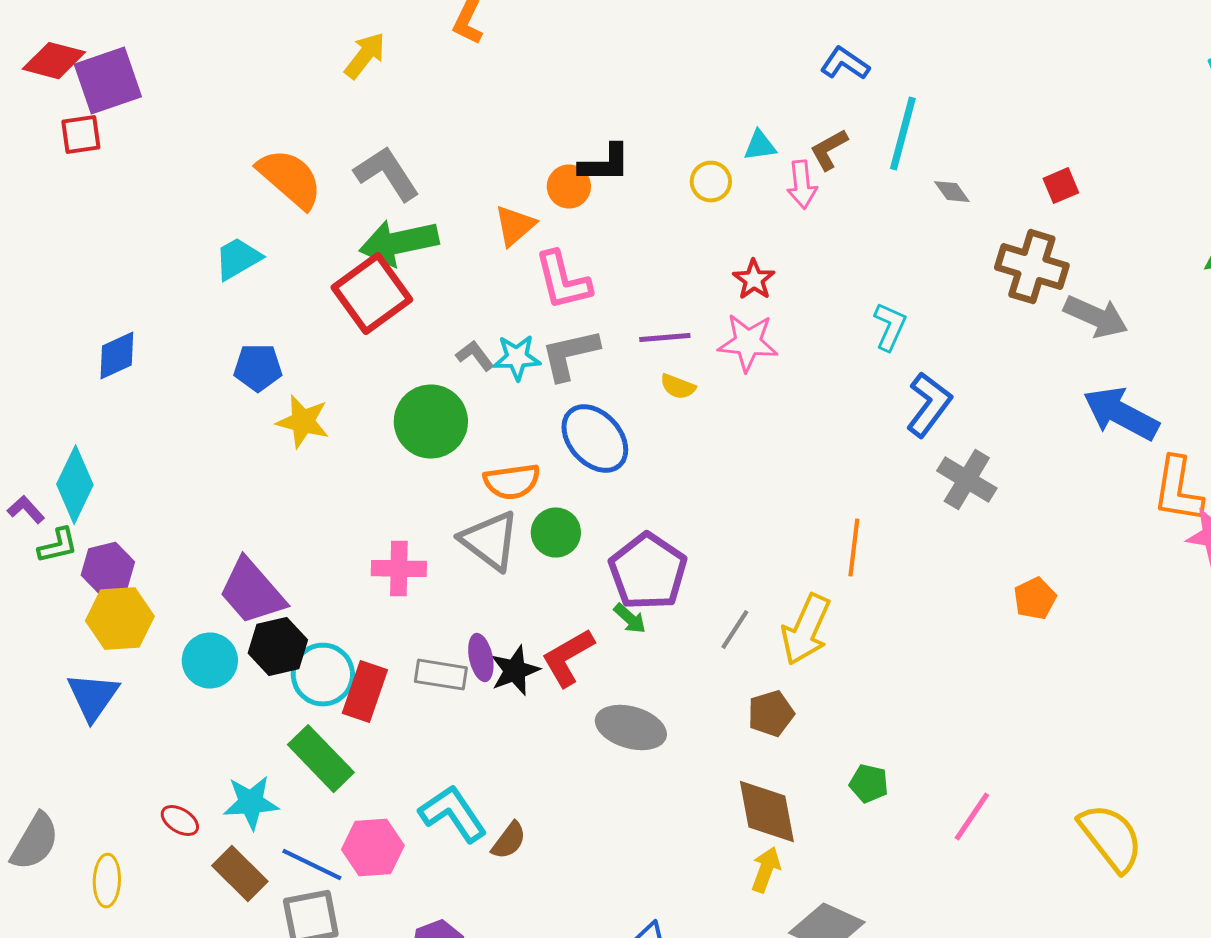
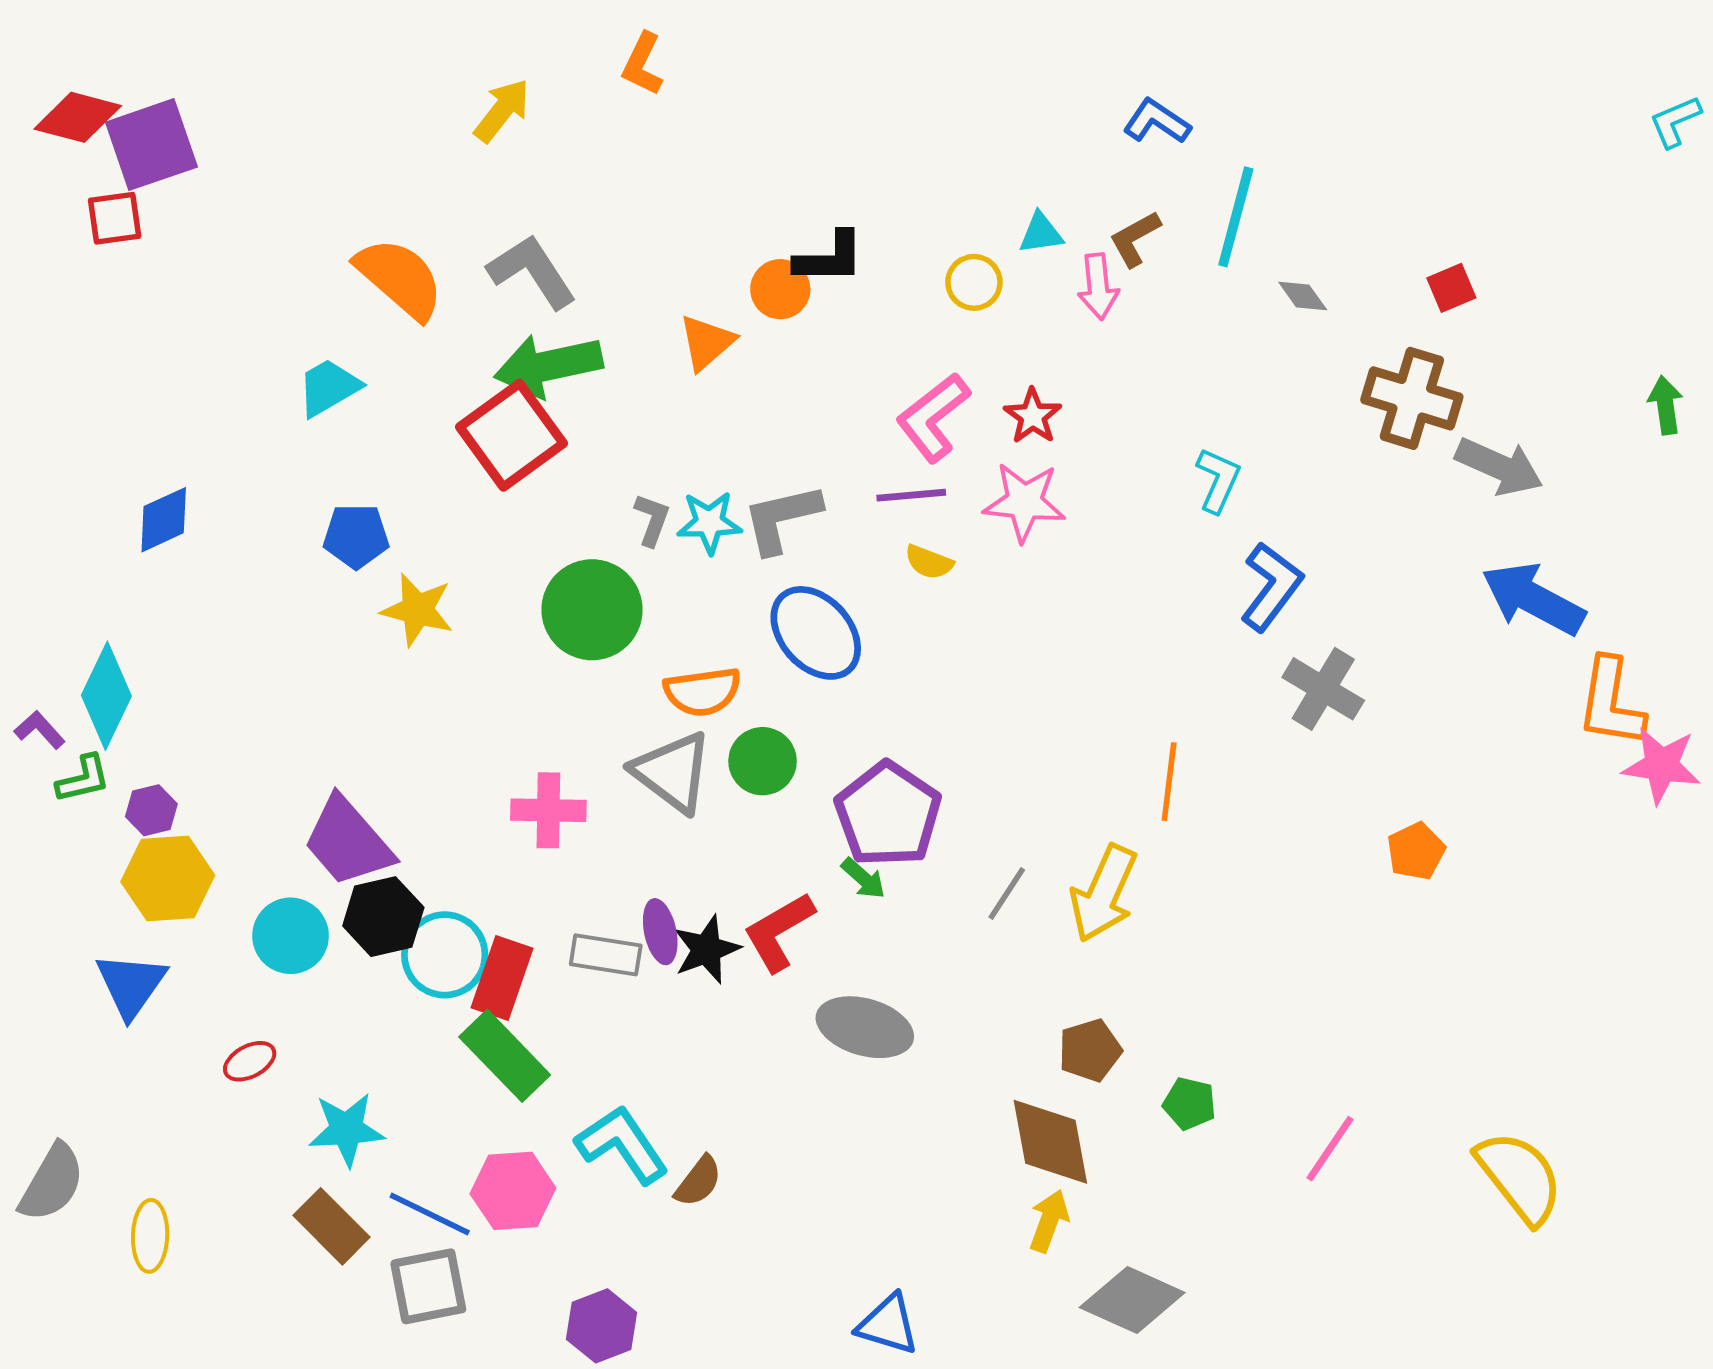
pink L-shape: (563, 281) -> (933, 417), moved, turned 66
gray L-shape: (475, 356) -> (652, 520), turned 57
purple hexagon: (108, 569) -> (151, 810), size x0.7
brown pentagon: (771, 714) -> (1090, 1050), moved
green rectangle: (321, 759) -> (505, 1056), moved
red ellipse: (180, 821) -> (250, 1061), moved, turned -60

